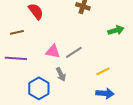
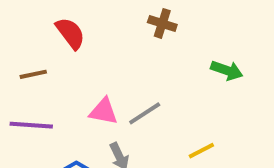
green arrow: (116, 30) -> (227, 70), turned 35

